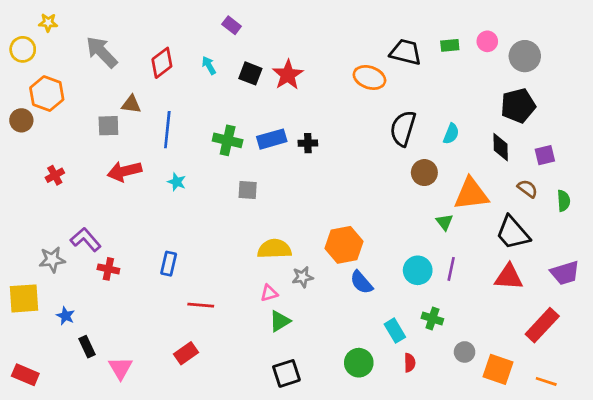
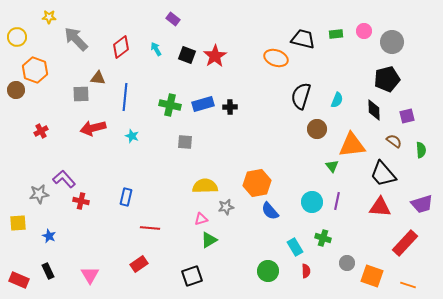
yellow star: (48, 23) -> (49, 17), moved
yellow square: (24, 298) -> (18, 223), size x0.7
black rectangle: (87, 347) -> (48, 271), moved
black square: (286, 373) -> (192, 276), moved

